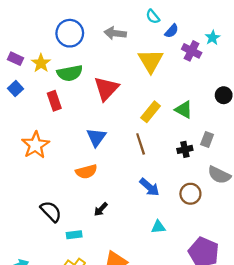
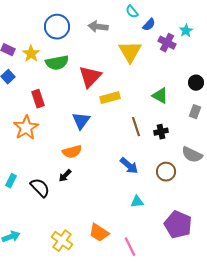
red rectangle: (54, 101) -> (38, 99), moved
yellow rectangle: (151, 112) -> (110, 98), moved, turned 36
gray rectangle: (207, 139) -> (195, 112), moved
brown line: (141, 144) -> (136, 127), moved
black arrow: (101, 209) -> (65, 176), moved
cyan rectangle: (74, 235) -> (11, 181), moved, turned -56

